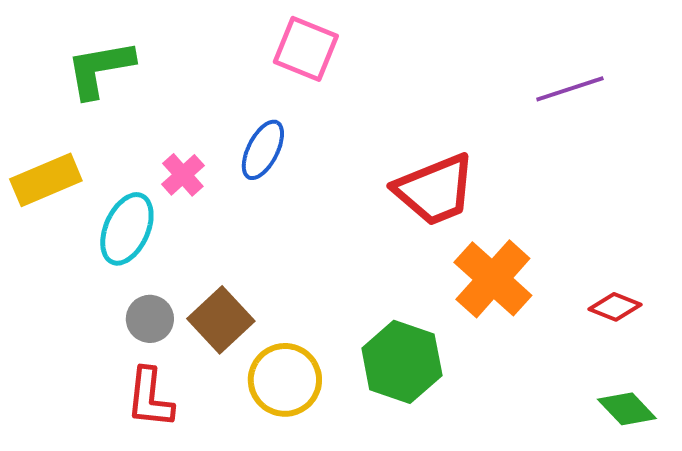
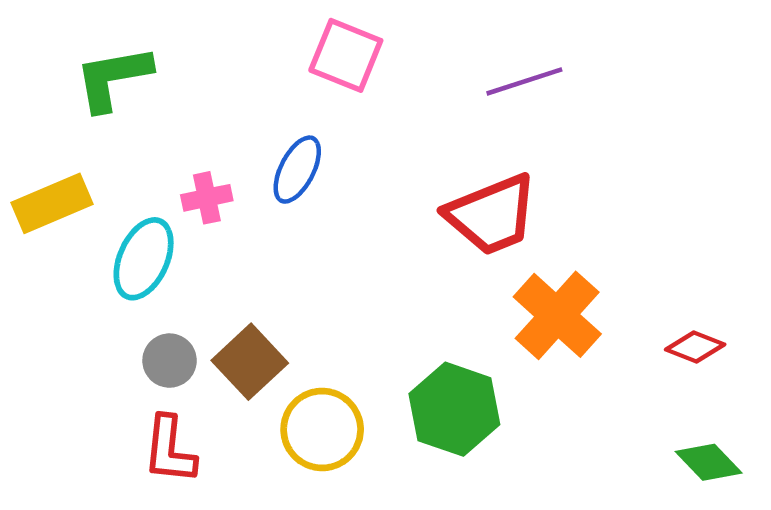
purple line: (570, 89) -> (524, 81), moved
pink cross: (183, 175) -> (207, 198), turned 30

